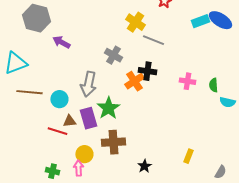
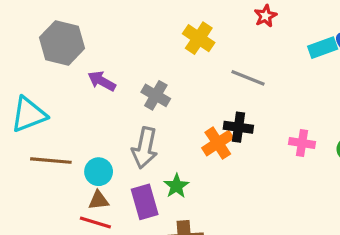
yellow cross: (135, 22) -> (199, 38), moved
gray cross: (113, 55) -> (156, 95), moved
green star: (108, 108) -> (176, 186), size x0.7
brown triangle: (69, 121) -> (99, 200), moved

